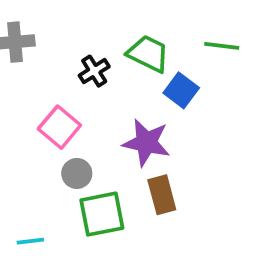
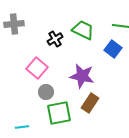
blue square: (181, 90) -> (113, 49), moved
brown rectangle: (162, 195) -> (90, 103), turned 48

